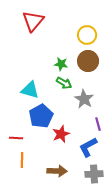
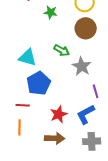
green star: (61, 64) -> (51, 12), moved
red star: (61, 134) -> (59, 114), moved
red line: (16, 138) -> (23, 105), moved

